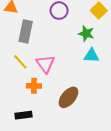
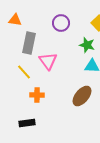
pink triangle: (45, 64) -> (48, 61), moved
brown ellipse: (68, 97) -> (82, 96), moved

